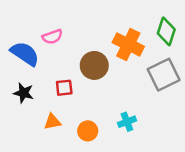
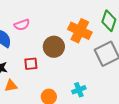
orange triangle: (52, 122) -> (11, 86), moved

